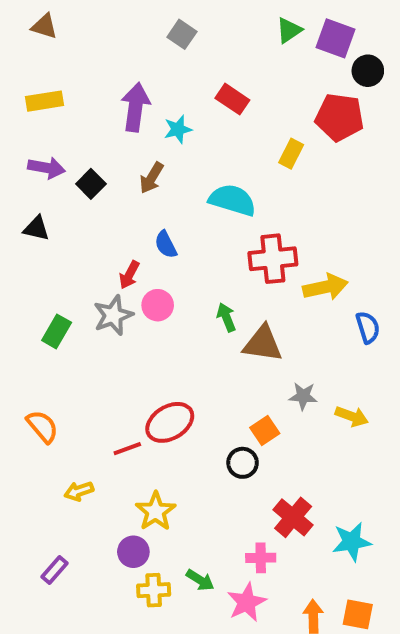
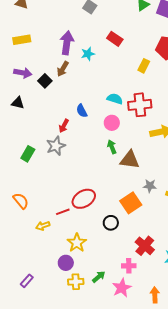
brown arrow: (152, 178) -> (63, 69), moved
cyan semicircle: (232, 200) -> (115, 99), moved, size x0.7
red cross: (273, 259) -> (140, 105), moved
pink circle: (158, 305) -> (112, 123), moved
orange square: (265, 430) -> (131, 203), size x1.5
black circle: (243, 463) -> (111, 223), moved
yellow arrow: (79, 491) -> (43, 226), moved
purple rectangle: (55, 570) -> (27, 281), moved
green arrow: (200, 580) -> (99, 277), turned -72

